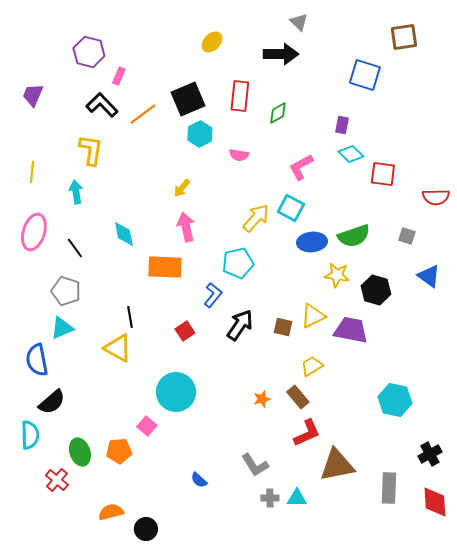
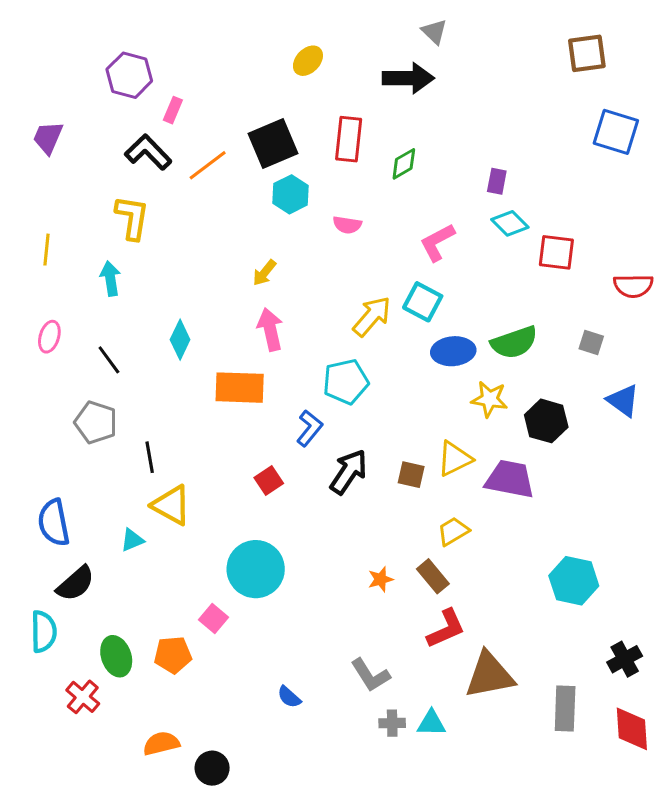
blue square: (365, 75) -> (616, 132), moved
pink ellipse: (34, 232) -> (49, 337), size x0.6
cyan diamond: (124, 234) -> (180, 340), turned 36
black line: (130, 317) -> (150, 457), moved
cyan triangle: (62, 328) -> (132, 540), moved, size x0.7

